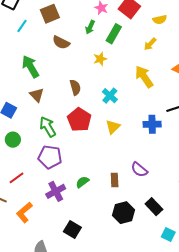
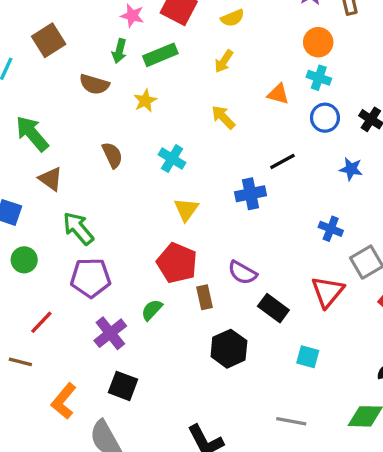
green rectangle: (114, 34) -> (160, 55), turned 48
brown semicircle: (61, 42) -> (94, 84), moved
yellow arrow: (144, 77) -> (223, 117), size x0.7
red pentagon: (79, 120) -> (177, 263), moved
black rectangle: (154, 207) -> (273, 308), moved
orange L-shape: (24, 212) -> (64, 401), moved
black square: (72, 229) -> (123, 386), moved
cyan square: (168, 235) -> (308, 357), moved

